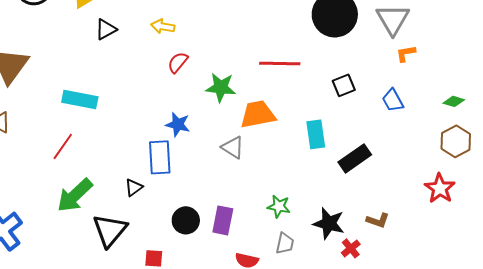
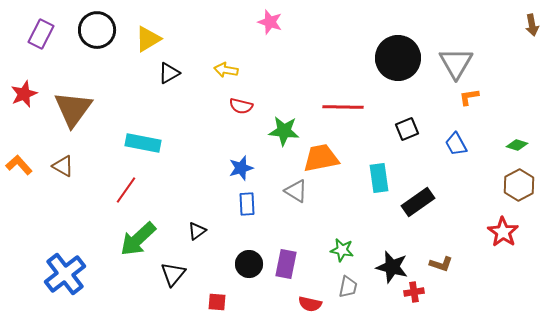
red semicircle: (178, 62) -> (241, 106), turned -115
blue star: (178, 124) -> (241, 168), turned -30
blue rectangle: (160, 157) -> (247, 204), moved, size x0.7
black triangle: (110, 230) -> (173, 274), size x0.7
red cross: (351, 248) -> (414, 292), turned 30

